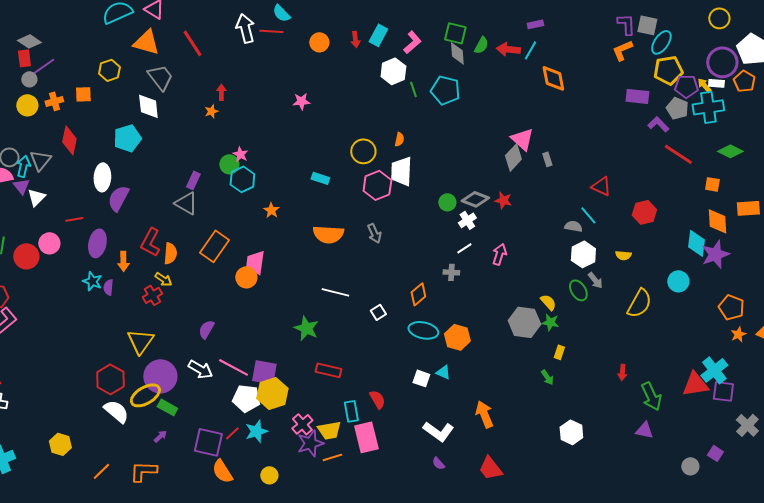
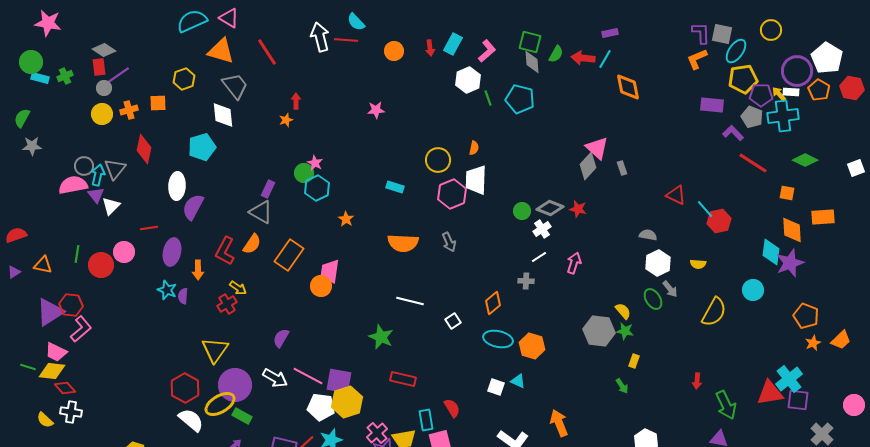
yellow circle: (719, 18) -> (771, 30), moved
cyan line: (588, 215) -> (705, 209), moved
orange semicircle: (170, 253) -> (252, 244), moved, turned 30

